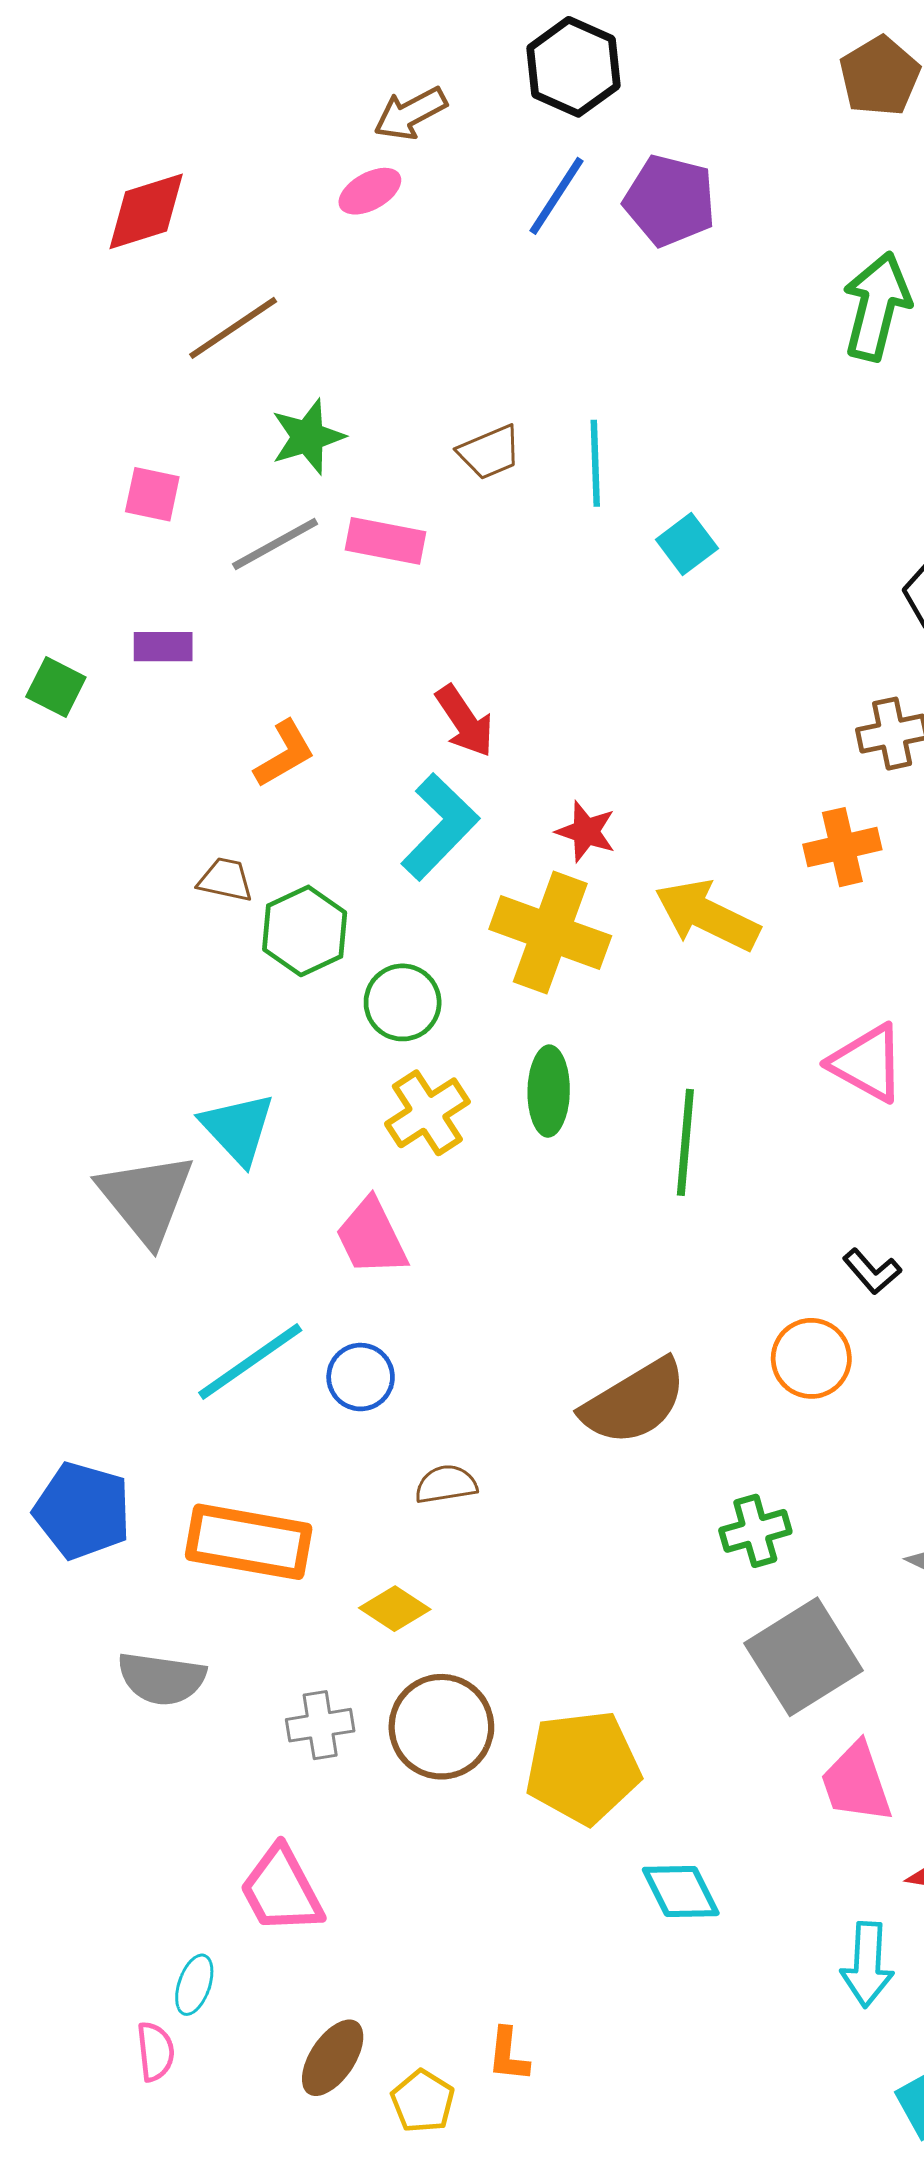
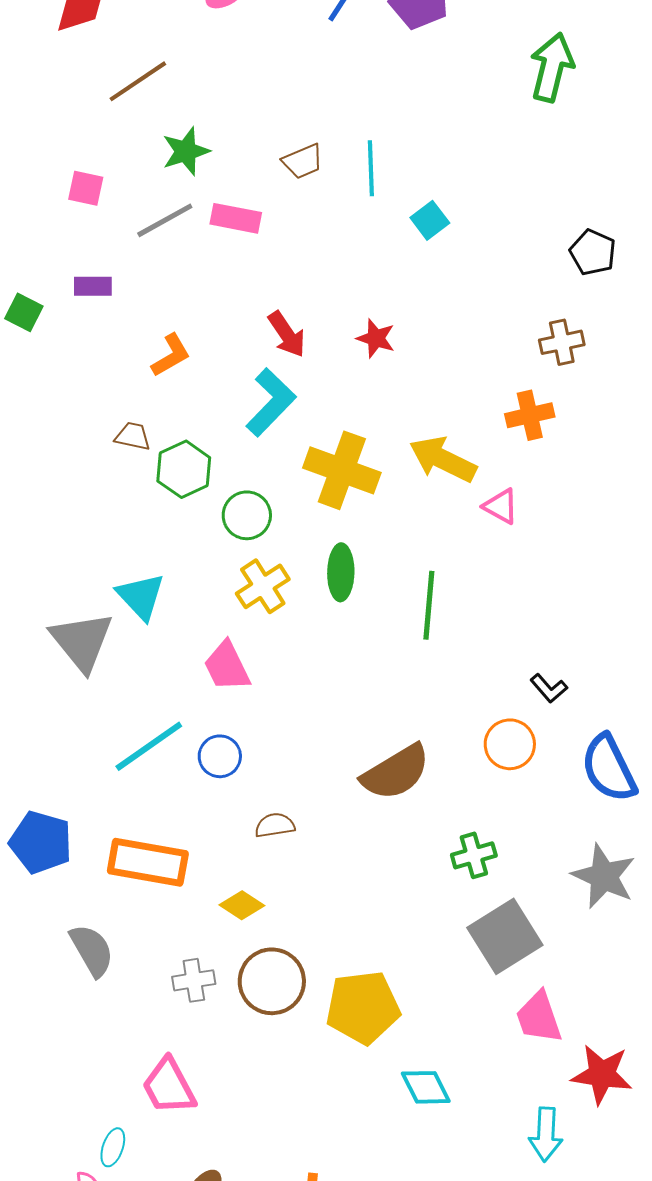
red star: (586, 832) -> (376, 338), moved
pink triangle: (867, 1063) -> (501, 506), moved, size x0.7
gray semicircle: (162, 1679) -> (92, 950), turned -128

